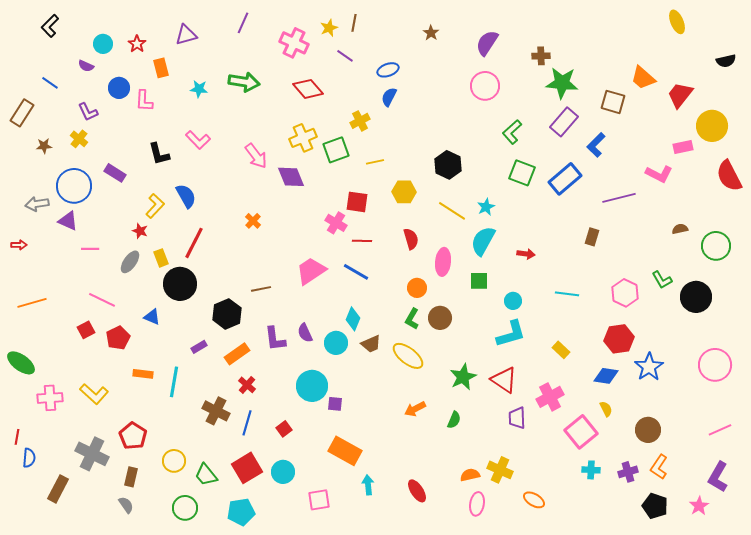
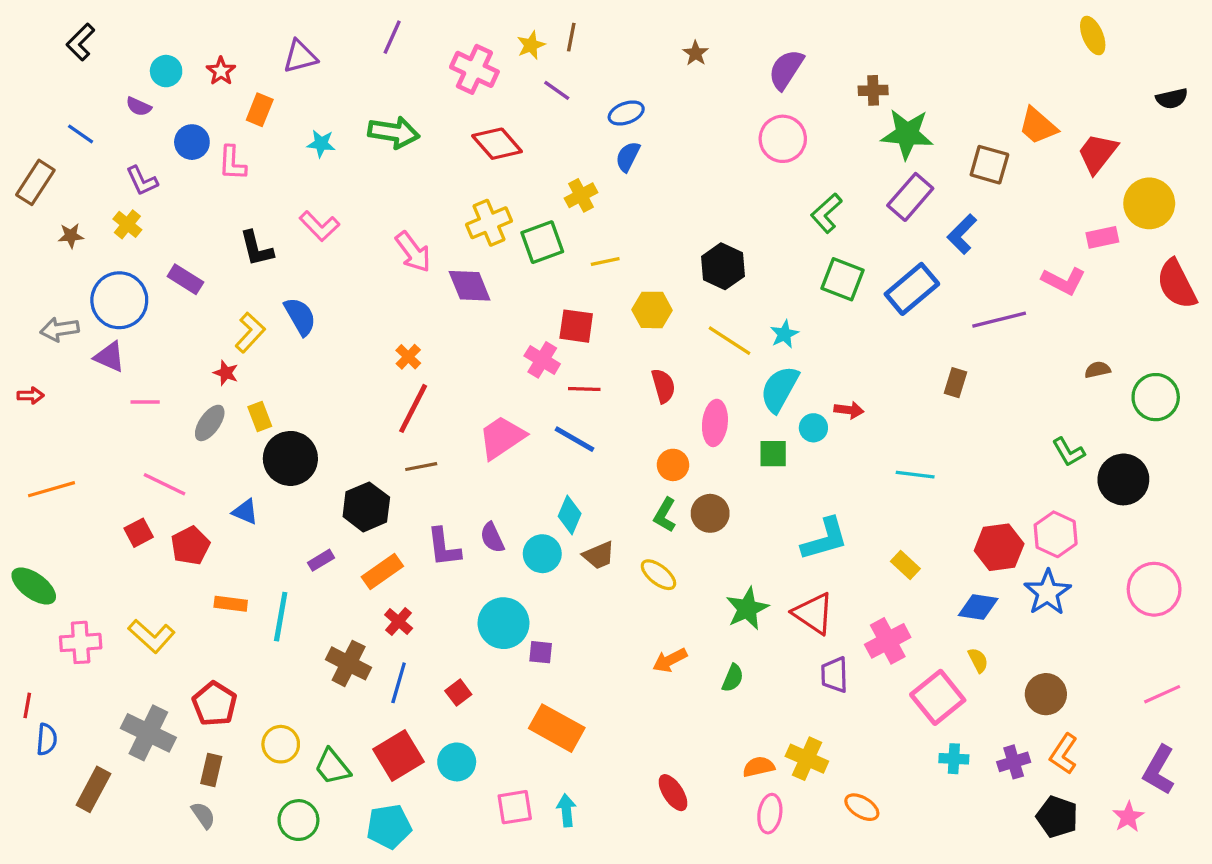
orange rectangle: (161, 68) -> (260, 110), turned 36
red line: (194, 243) -> (413, 408), moved
pink hexagon: (625, 293) -> (1056, 534), moved
cyan circle: (513, 301) -> (813, 428), moved
yellow ellipse: (408, 356) -> (658, 575), size x0.7
cyan arrow: (368, 485) -> (566, 810), moved

